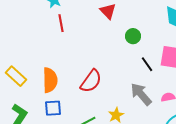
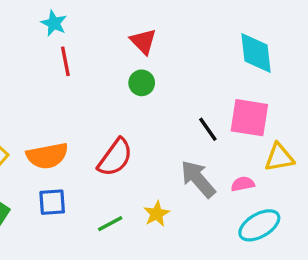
green circle: (133, 36) -> (142, 83), moved
orange semicircle: (50, 80) -> (47, 156), turned 80

